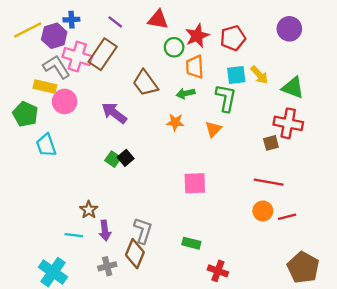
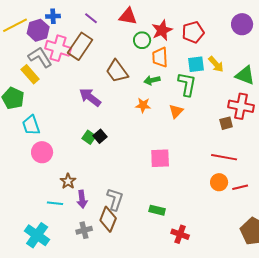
yellow rectangle: (45, 86) -> (30, 74), turned 36
pink circle: (65, 101) -> (42, 152), moved

